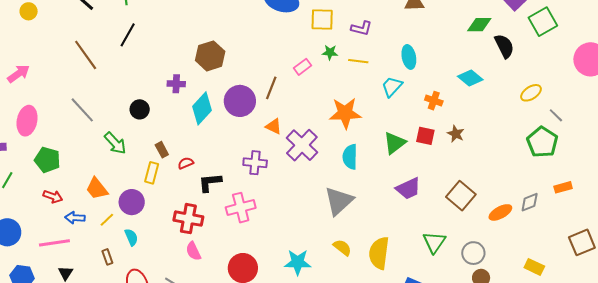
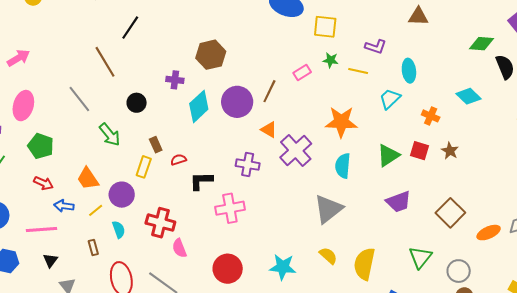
purple L-shape: (361, 28) -> (376, 47), moved
brown line: (86, 55) -> (105, 62), moved
red cross: (188, 219) -> (160, 223), moved

